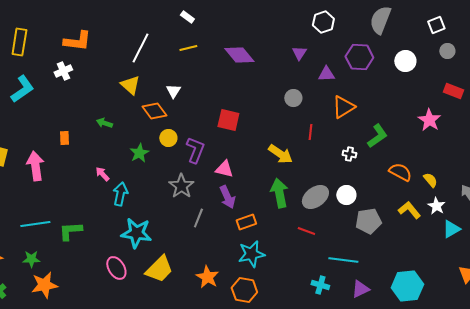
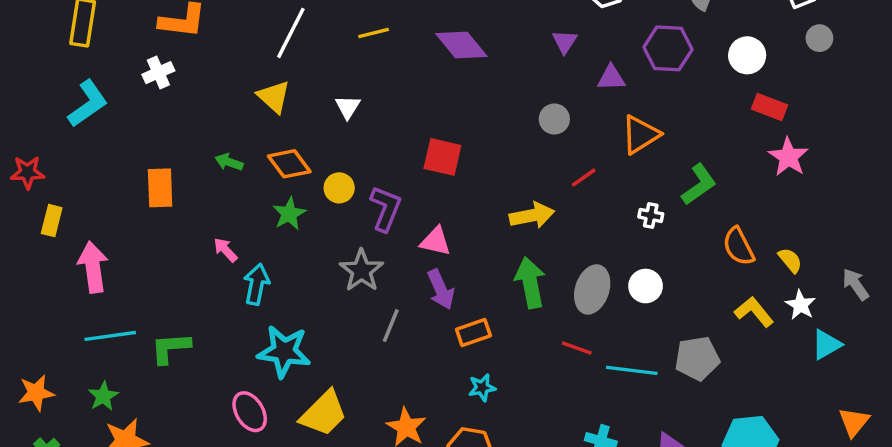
red rectangle: (453, 91) -> (770, 107), moved
orange diamond: (154, 111) -> (289, 164), moved
red line: (310, 132) -> (584, 178), turned 49
orange rectangle: (64, 138) -> (160, 188), size x1.6
yellow arrow: (280, 154) -> (532, 215), turned -45
pink arrow: (35, 166) -> (93, 267), moved
orange semicircle: (400, 172) -> (739, 246), turned -145
gray ellipse: (315, 197) -> (592, 289), turned -36
gray pentagon: (368, 221) -> (697, 358), moved
cyan star: (251, 254) -> (482, 388), size x0.6
green star: (31, 259) -> (103, 396), turned -30
cyan line: (343, 260) -> (632, 370), moved

